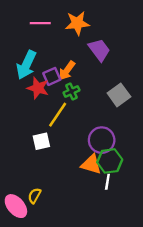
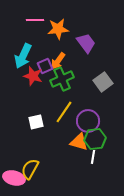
orange star: (77, 23) -> (58, 29), moved
green cross: (72, 91) -> (62, 79), size x1.6
yellow line: (58, 115) -> (64, 112), moved
yellow semicircle: (34, 196) -> (30, 169), size x1.5
pink ellipse: (16, 206) -> (14, 178), turned -35

